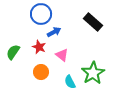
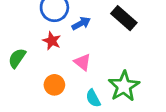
blue arrow: (54, 32) -> (81, 23), moved
red star: (39, 47) -> (52, 41), moved

